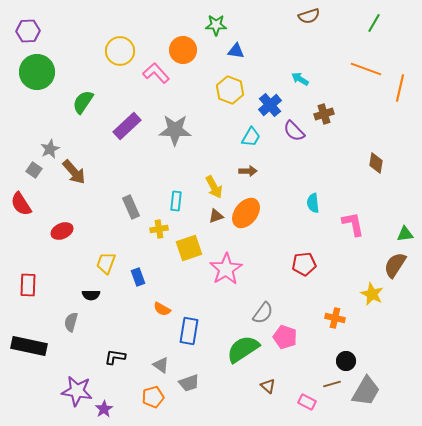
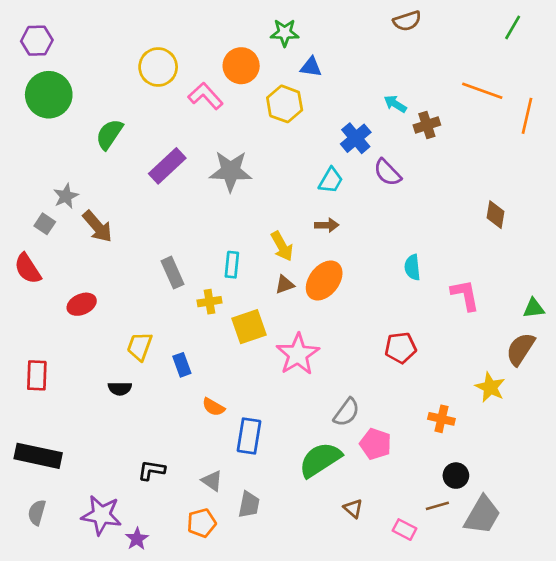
green line: (374, 23) -> (513, 27), moved
yellow hexagon: (230, 90) -> (285, 104), moved
brown cross: (324, 114) -> (427, 125), moved
gray semicircle: (71, 322) -> (37, 512), moved
gray trapezoid: (189, 383) -> (249, 505), turned -60

